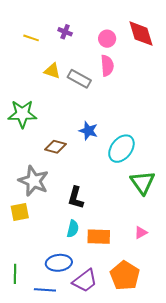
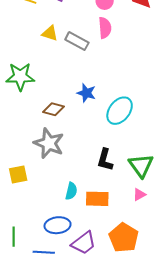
gray star: (34, 181) -> (49, 143), moved
green triangle: (143, 183) -> (141, 165), moved
black L-shape: (76, 198) -> (105, 160), moved

